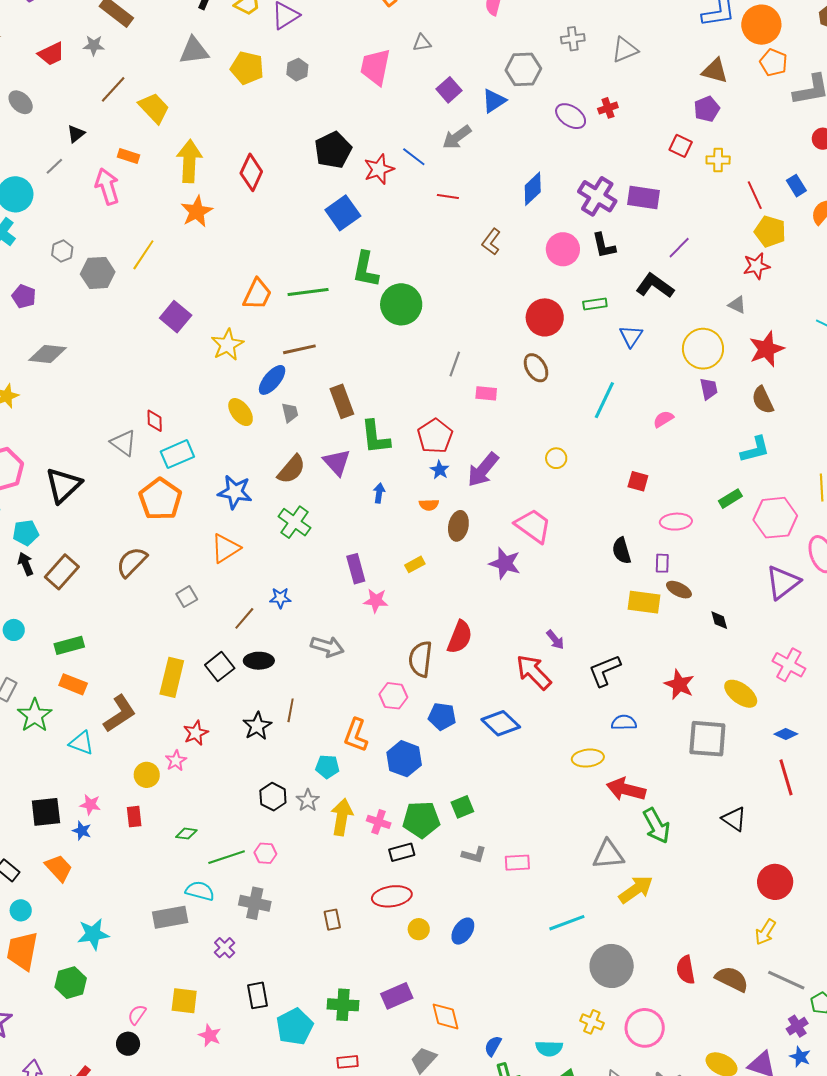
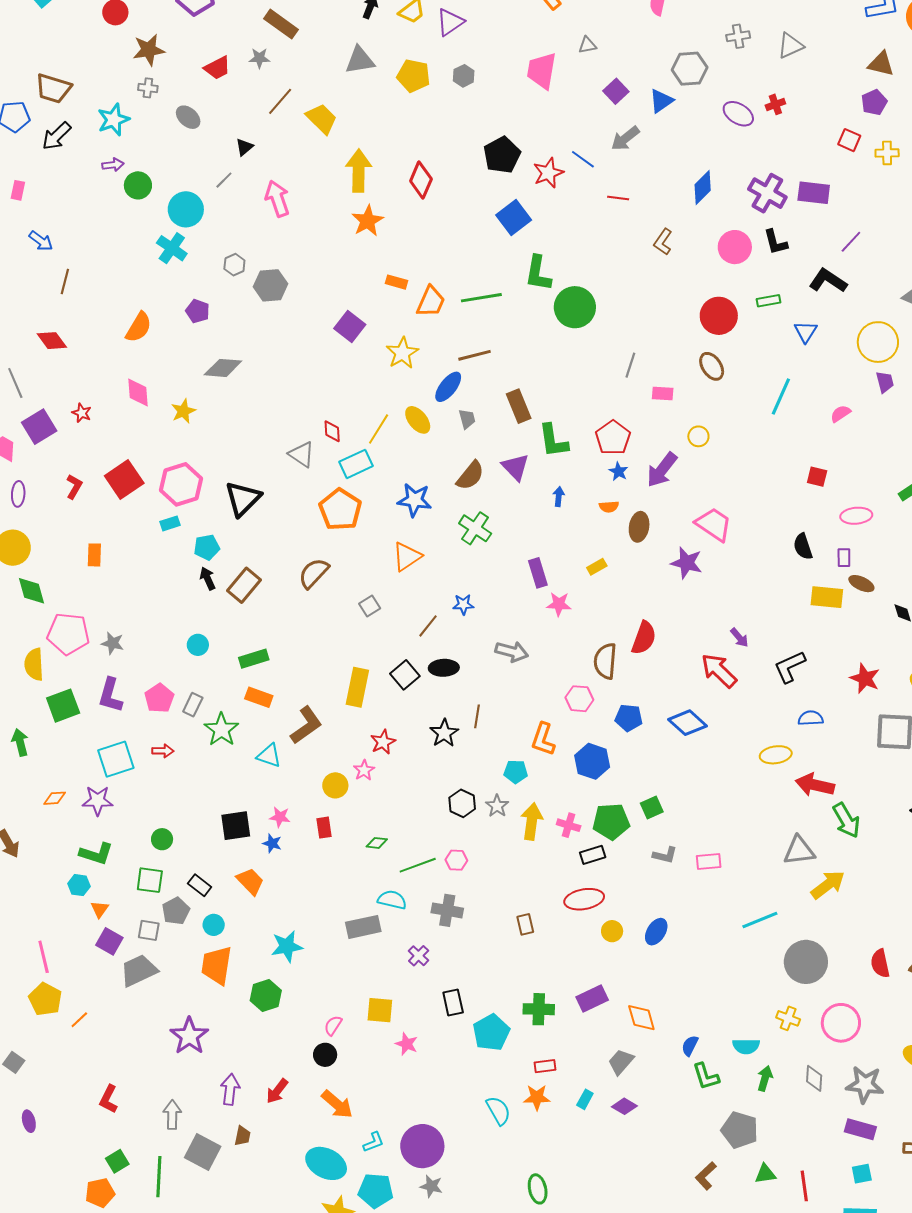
orange rectangle: (128, 156) -> (397, 282), moved
yellow line: (143, 255) -> (379, 429), moved
yellow circle: (556, 458) -> (698, 436), moved

